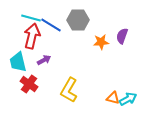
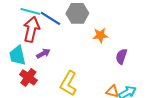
purple semicircle: (122, 36) -> (121, 56), moved

